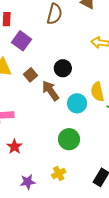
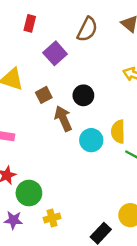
purple square: (22, 41) -> (55, 53), moved
green circle: (69, 139) -> (29, 193), moved

